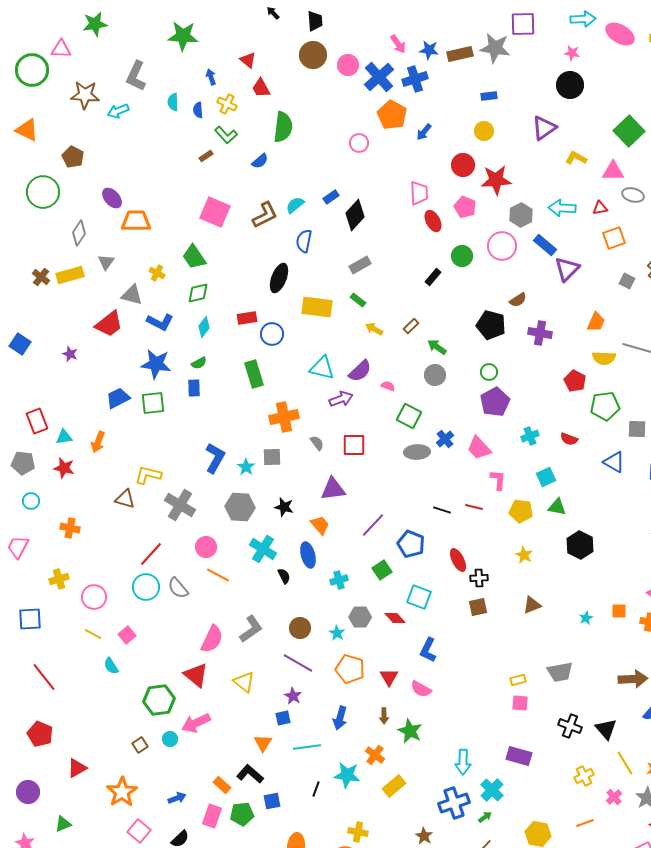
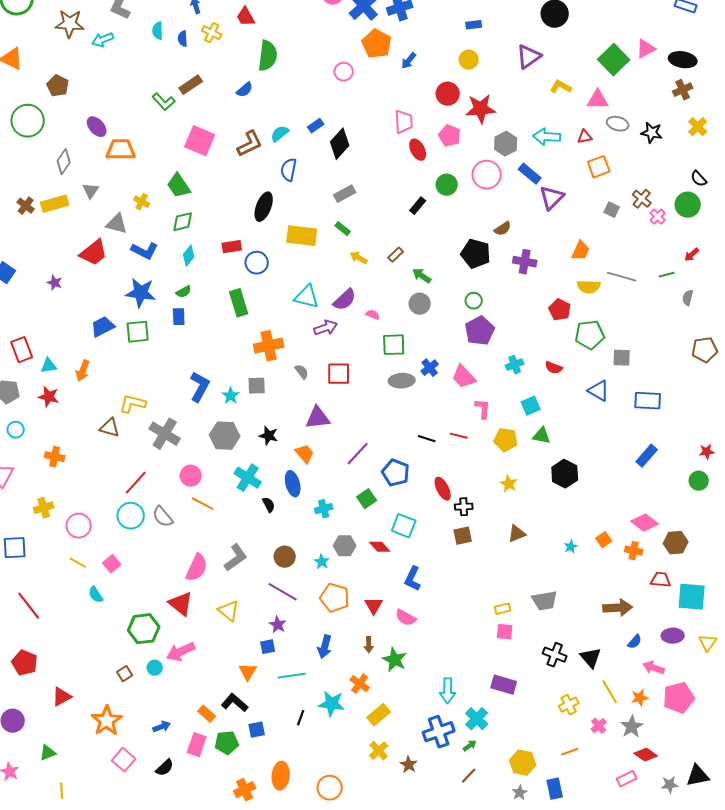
green L-shape: (226, 135) -> (164, 102), moved
brown rectangle: (206, 156) -> (191, 85), size x1.6
green square: (409, 416) -> (394, 345), turned -30
orange square: (619, 611) -> (604, 540), turned -35
yellow cross: (358, 832) -> (379, 751), moved, turned 36

